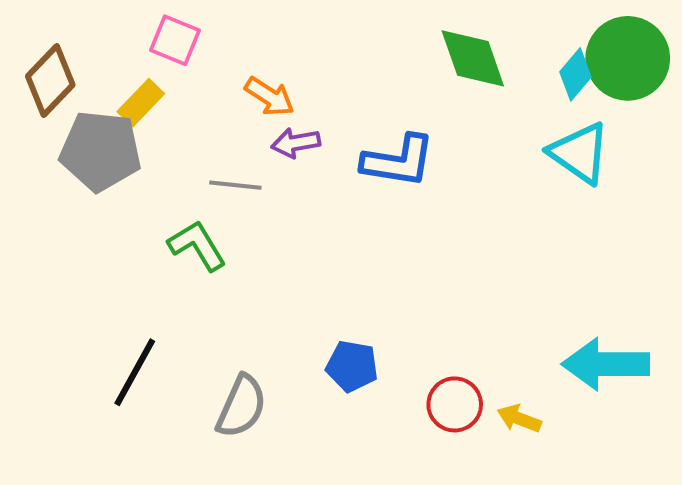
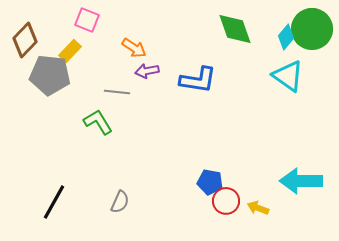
blue pentagon: (352, 366) -> (210, 182), moved
black line: (135, 372) -> (54, 202), moved
gray semicircle: (241, 406) -> (120, 202), size x0.7

